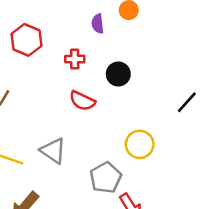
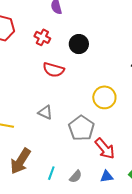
red cross: (75, 59) -> (42, 37), turned 35
gray triangle: (53, 151) -> (45, 112), moved, size x0.7

